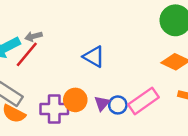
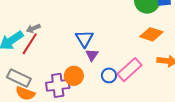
blue triangle: (94, 57) -> (84, 39), turned 36
purple triangle: (102, 103) -> (92, 55), moved

